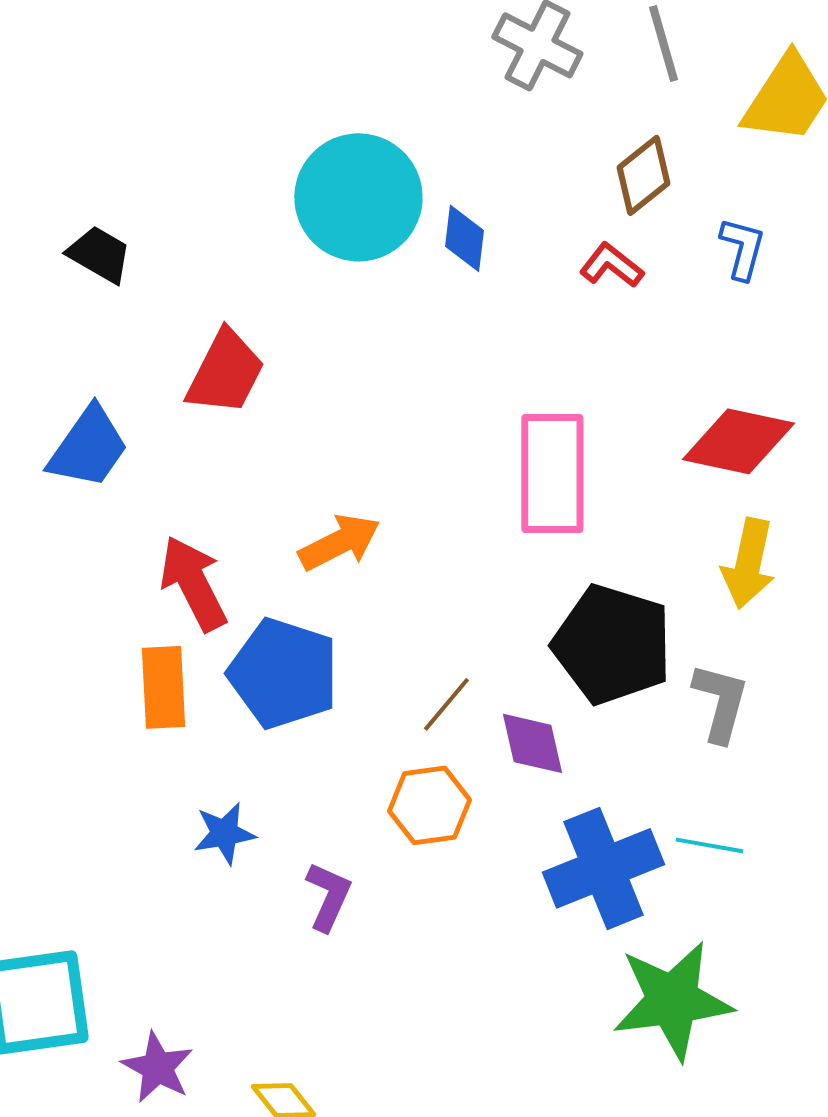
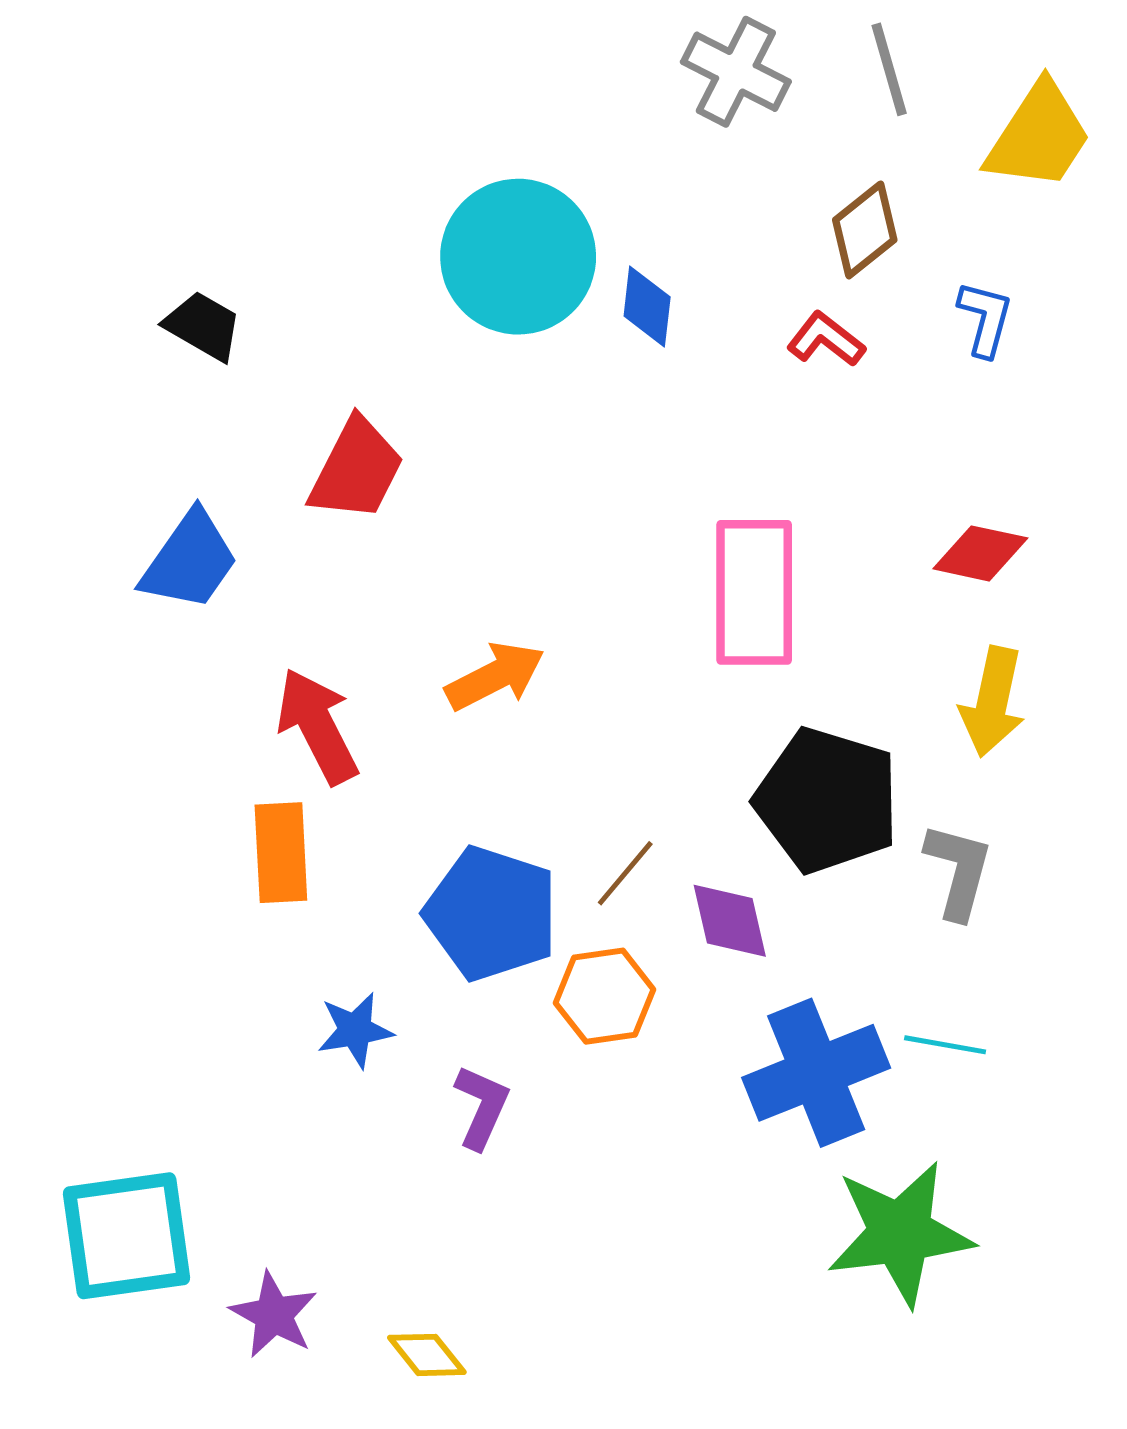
red diamond: (738, 441) -> (980, 553), size x0.7
blue pentagon: (283, 673) -> (491, 913), moved

